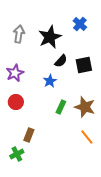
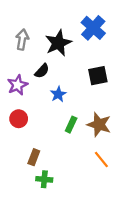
blue cross: (80, 24) -> (93, 28), size x1.5
black semicircle: (61, 61) -> (42, 71), moved
green cross: (17, 154) -> (44, 179), moved, turned 32

